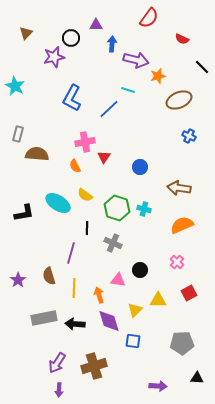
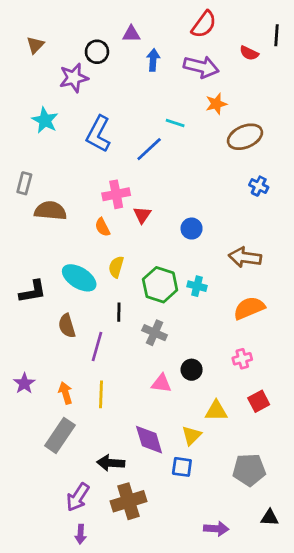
purple arrow: (136, 60) -> (201, 67), moved
black line: (202, 67) -> (277, 35), moved, turned 49
cyan star: (15, 86) -> (45, 120), moved
yellow semicircle: (85, 195) -> (116, 267), turned 70
pink cross: (177, 262) -> (242, 359), turned 32
brown semicircle: (49, 276) -> (67, 326), moved
orange arrow: (99, 295) -> (65, 393), moved
yellow triangle: (135, 310) -> (192, 435), moved
gray rectangle: (44, 318) -> (60, 435), turned -45
black arrow: (75, 324) -> (111, 463), moved

